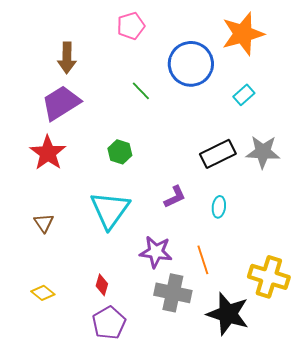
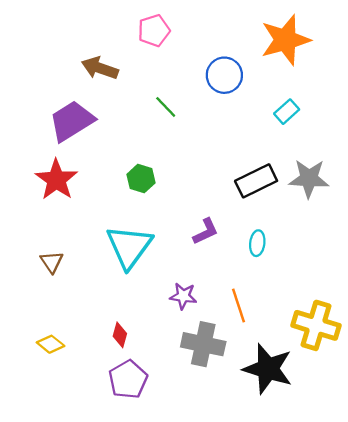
brown arrow: (67, 58) -> (100, 68), moved, turned 108
blue circle: (191, 64) -> (224, 75), size x0.7
purple star: (156, 252) -> (183, 296), size x0.7

